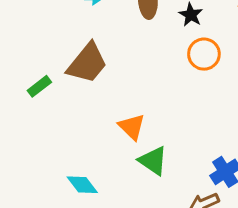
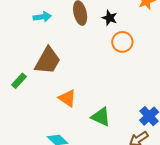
orange triangle: (132, 127) -> (67, 98), moved

